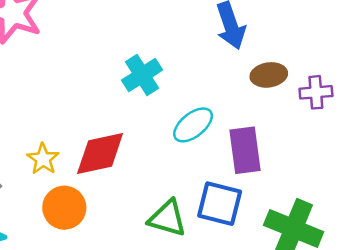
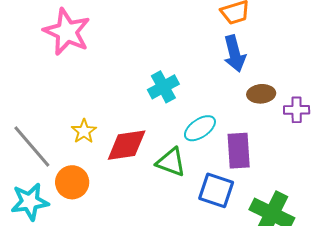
yellow star: (43, 159) -> (84, 131), moved
orange circle: (64, 208) -> (72, 182), moved
green triangle: (167, 218) -> (171, 162), moved

